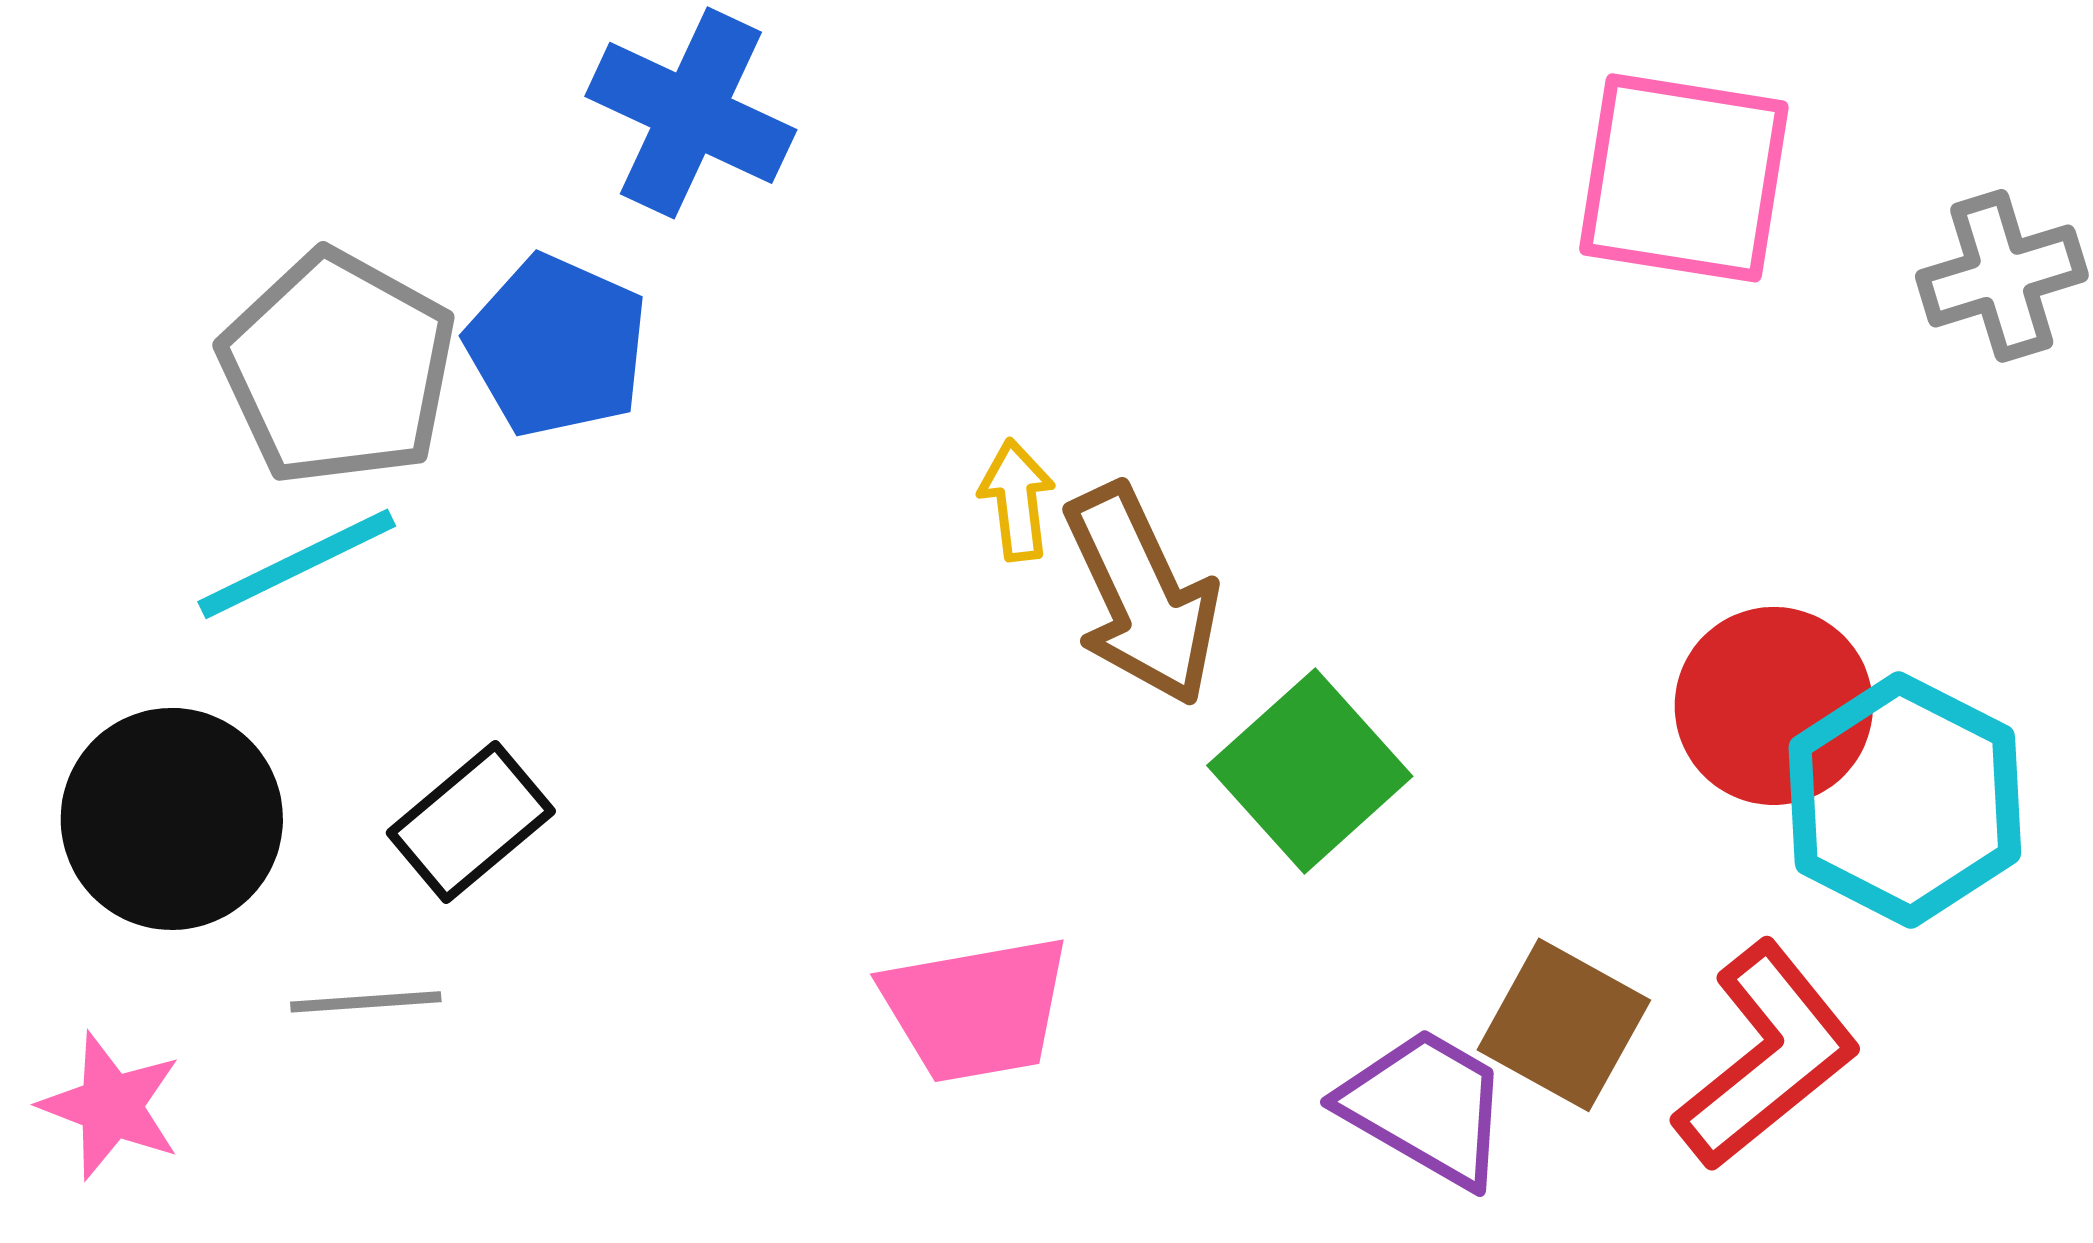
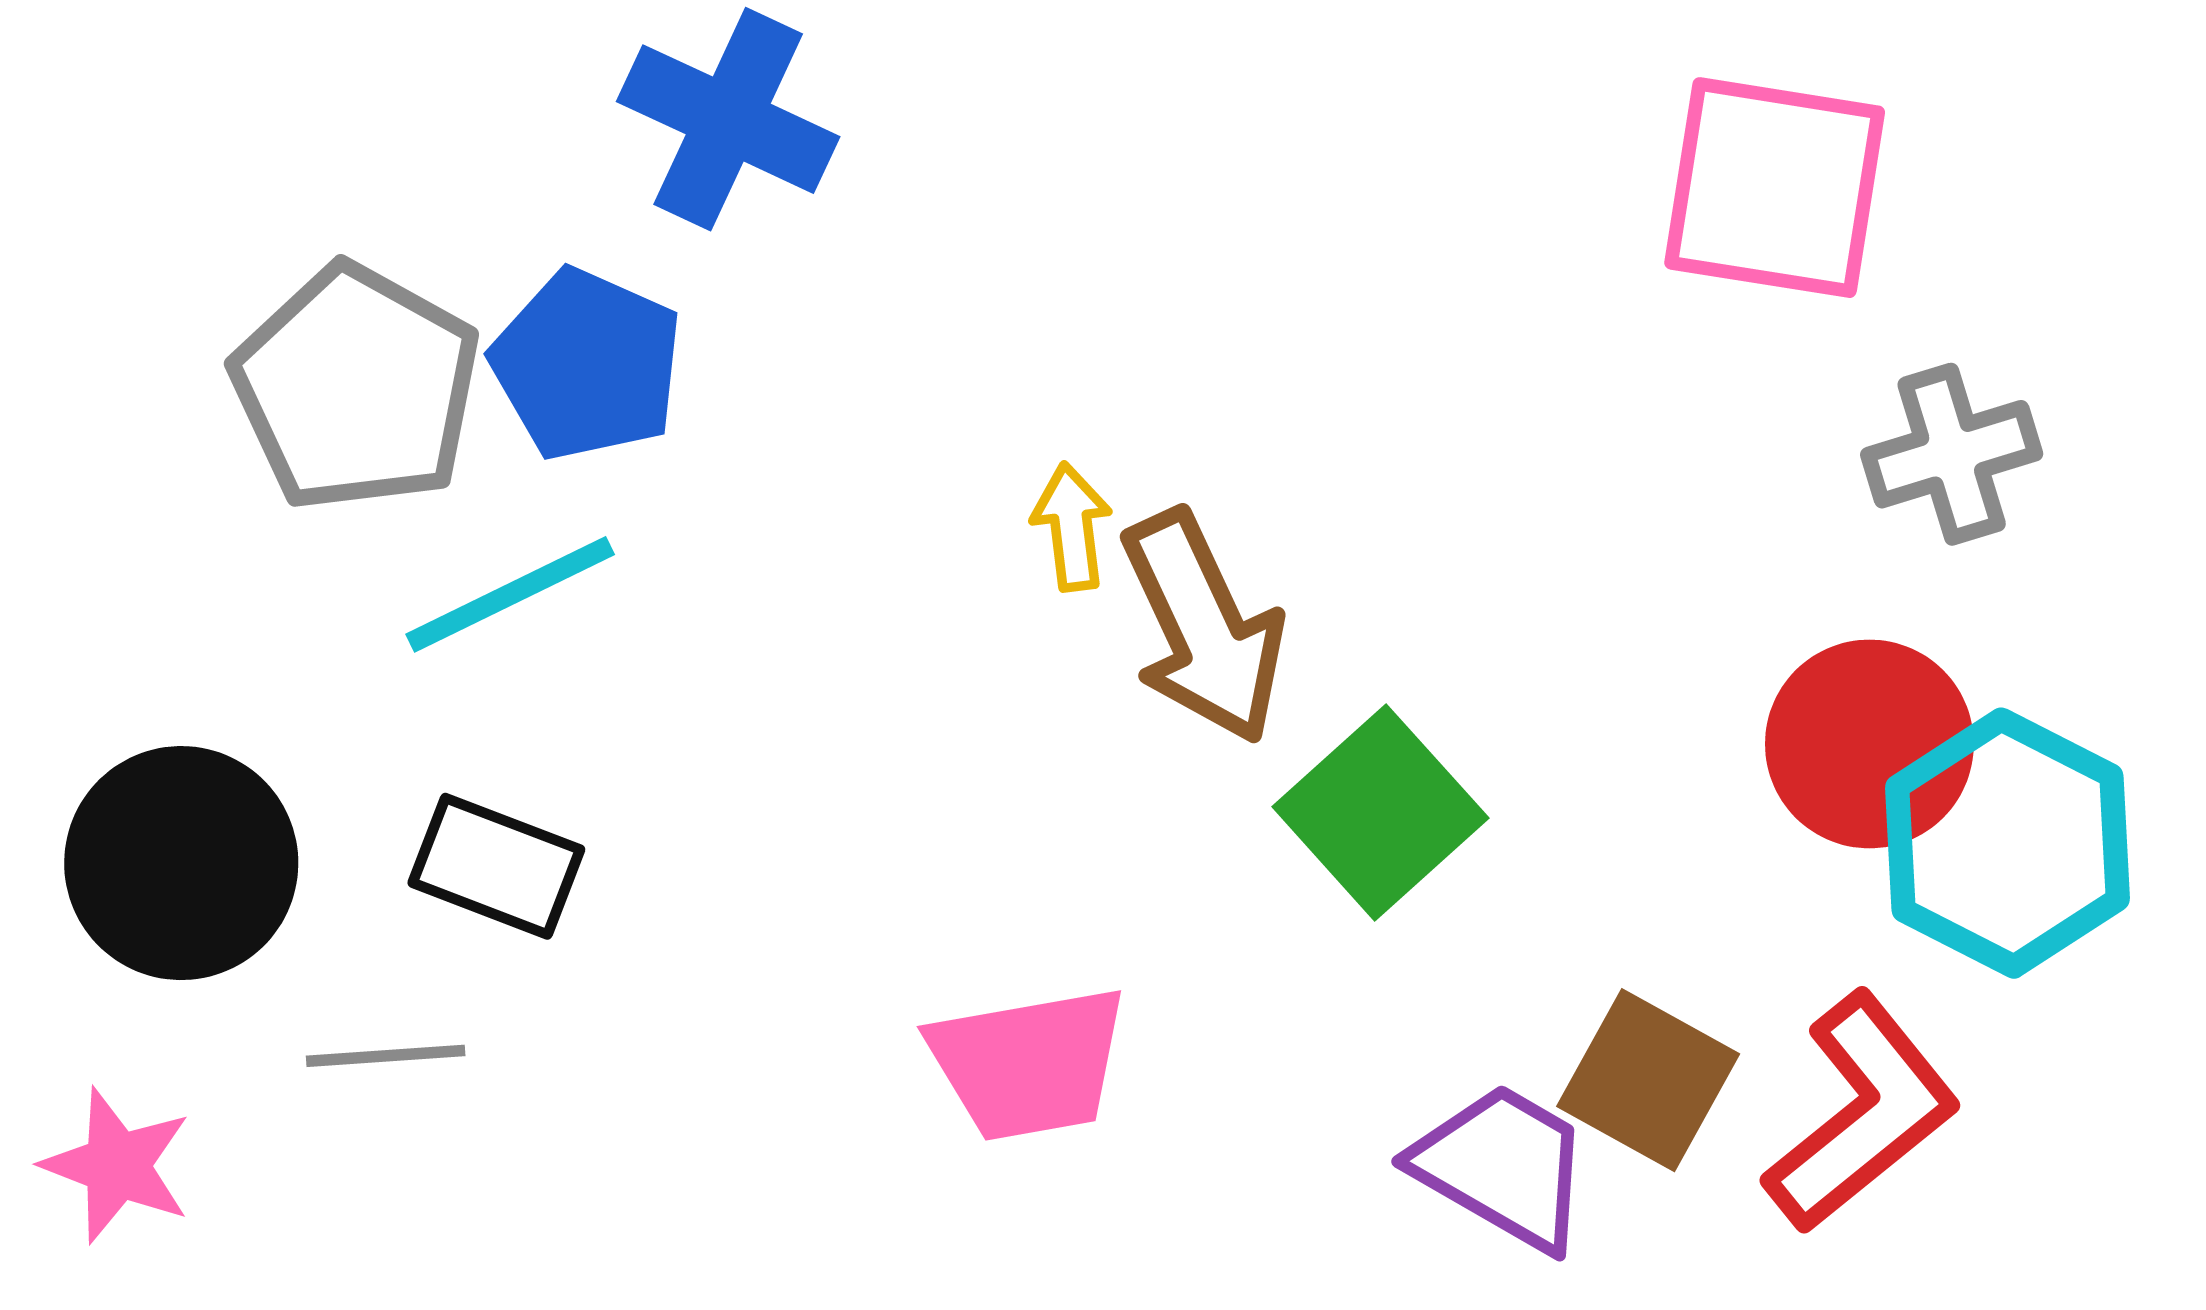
gray cross: (2002, 276) -> (1952, 454), moved
cyan line: (297, 564) -> (510, 594), moved
black rectangle: (471, 822) -> (496, 866), turned 61

